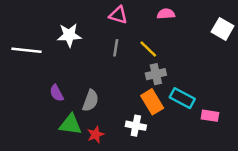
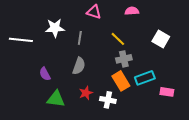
white square: (223, 29) -> (161, 39), moved
gray line: (116, 48) -> (80, 38), moved
cyan rectangle: (182, 98) -> (145, 78), turned -48
gray semicircle: (91, 101) -> (79, 66), moved
red star: (96, 135) -> (86, 93), moved

